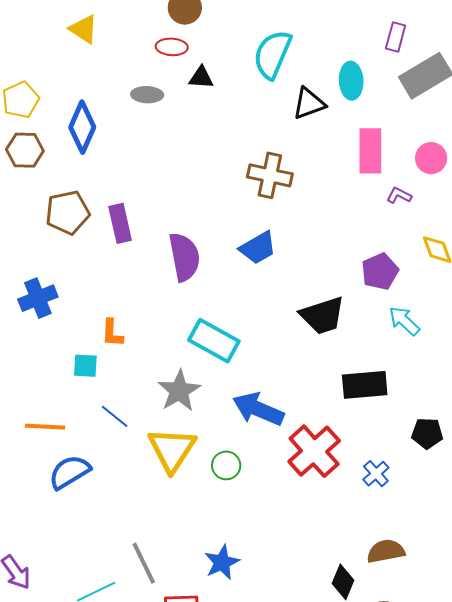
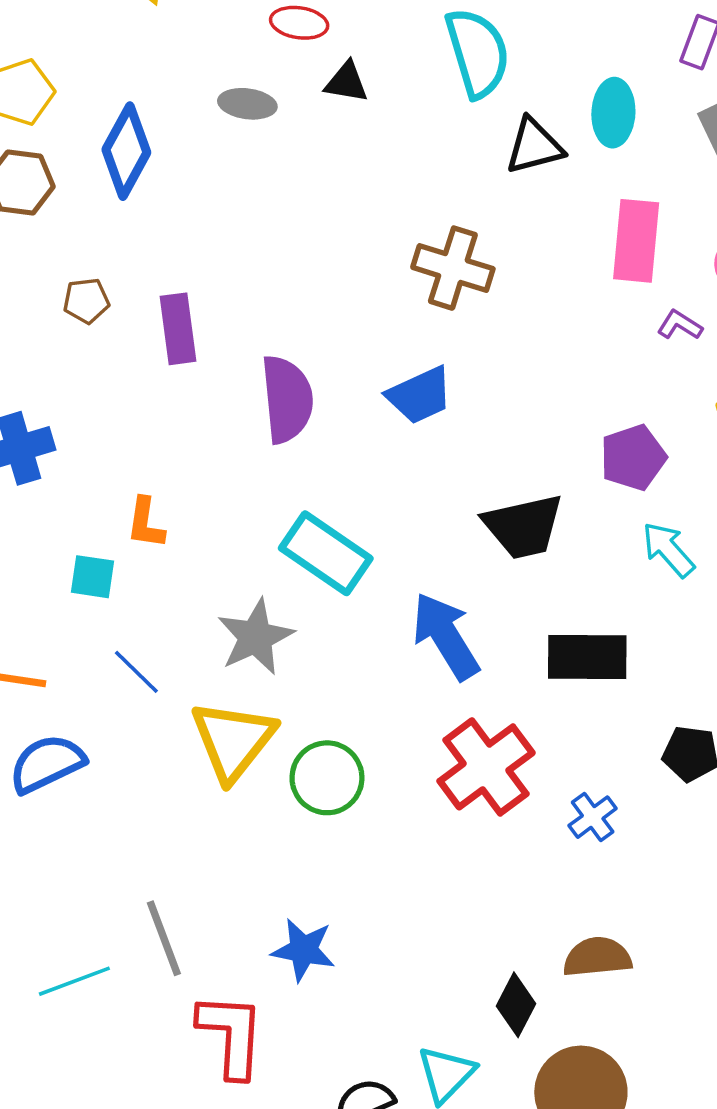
cyan semicircle: (272, 54) -> (477, 53), turned 135
brown pentagon: (68, 213) -> (86, 301), size x0.6
blue arrow: (258, 409) -> (446, 636), moved, turned 30
green circle: (226, 465) -> (327, 778), size x1.4
blue star: (222, 562) -> (303, 950), turned 30

